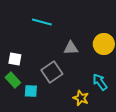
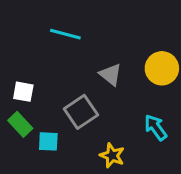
gray triangle: (71, 48) -> (111, 75), turned 42
yellow star: (81, 98) -> (112, 155), moved

